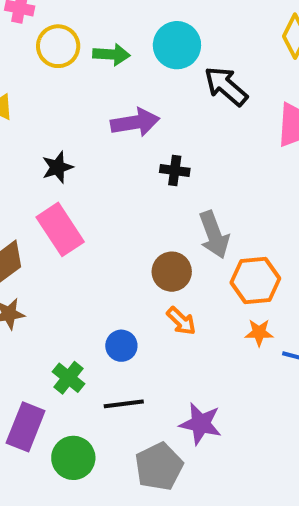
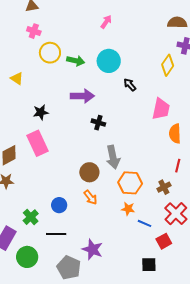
black arrow: (226, 86) -> (130, 85), size x0.6
gray pentagon: (159, 467) -> (69, 268), turned -30

